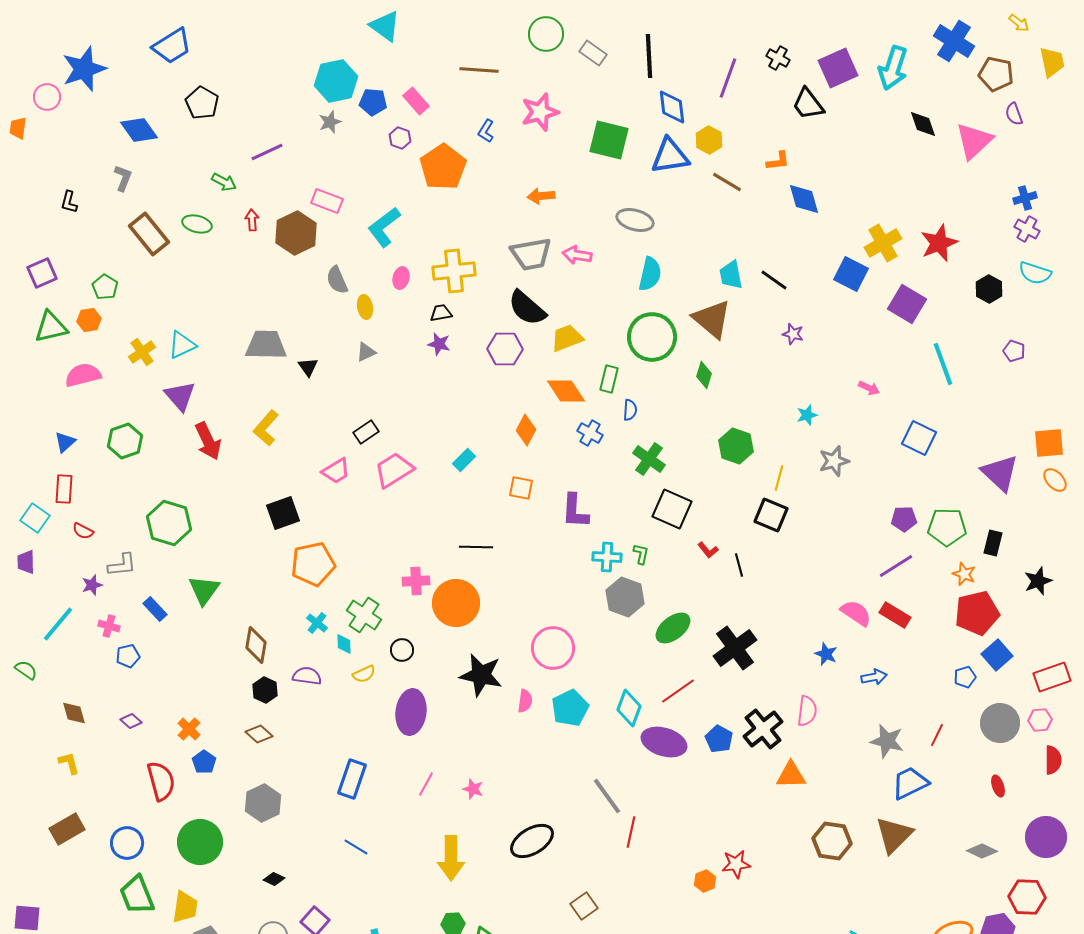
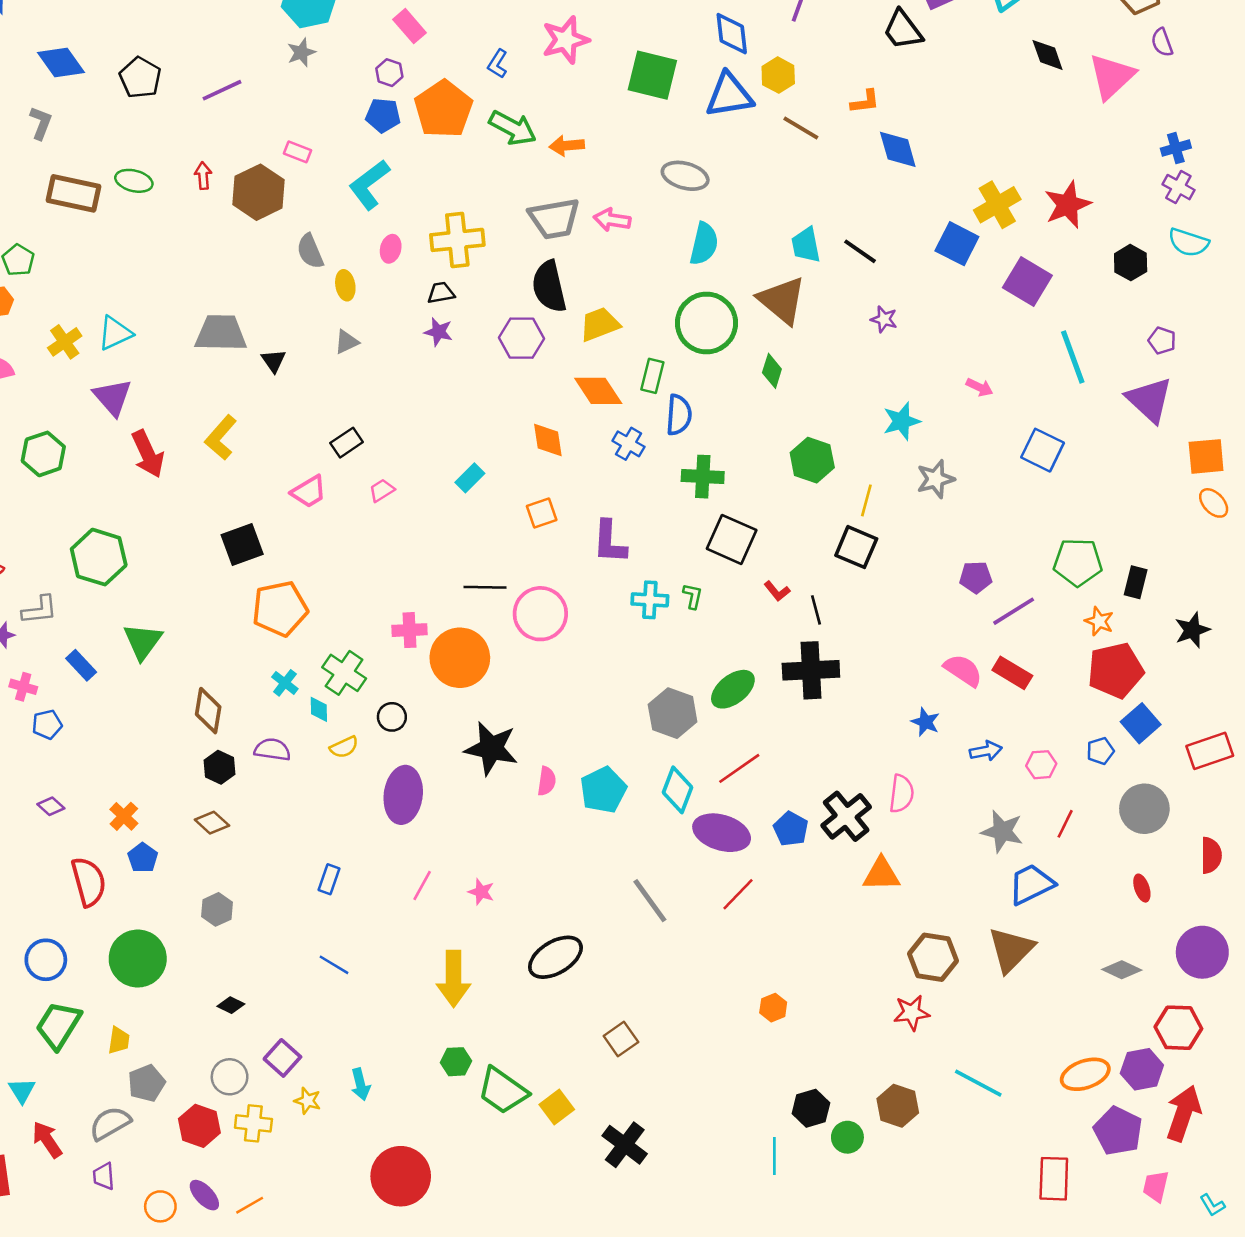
blue pentagon: (373, 102) -> (383, 115), moved
black pentagon: (202, 103) -> (140, 78), moved
green arrow: (224, 182) -> (513, 128), moved, size x1.5
pink rectangle: (327, 201) -> (298, 152), size x0.7
brown rectangle: (149, 234) -> (74, 193), turned -39
black semicircle: (527, 308) -> (549, 287), turned 36
blue semicircle: (630, 410) -> (679, 415), size x1.5
cyan star: (807, 415) -> (902, 421), size x1.4
orange diamond: (526, 430) -> (548, 440), turned -36
green cross: (649, 459) -> (703, 477), turned -32
pink trapezoid: (394, 470) -> (382, 490), size x0.5
purple triangle: (1000, 473) -> (1149, 400), moved
orange square: (521, 488) -> (542, 513), turned -30
purple pentagon: (904, 519) -> (976, 577), moved
gray hexagon: (625, 597) -> (673, 713), moved
pink circle: (553, 648) -> (540, 614), moved
black cross: (735, 648) -> (811, 670), moved, turned 33
pink hexagon: (1040, 720) -> (1041, 765), moved
blue rectangle: (352, 779) -> (329, 879), size x0.6
gray hexagon: (263, 803) -> (217, 909), size x0.7
red line: (631, 832) -> (738, 894), moved, turned 32
red star: (736, 864) -> (912, 1013), moved
green trapezoid: (137, 895) -> (58, 1025), turned 54
yellow trapezoid: (185, 907) -> (119, 1040), size x0.7

